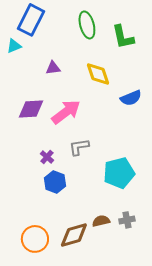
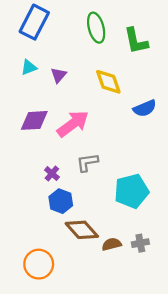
cyan triangle: (14, 46) -> (29, 67), moved
purple triangle: (53, 68) -> (59, 75), turned -42
brown diamond: (74, 235) -> (82, 230), moved, turned 64

